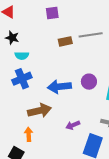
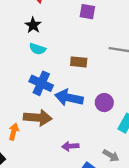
brown rectangle: (65, 41) -> (79, 62), moved
blue cross: (22, 79) -> (41, 83), moved, turned 30
orange arrow: (29, 134) -> (14, 132), moved

